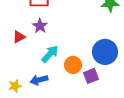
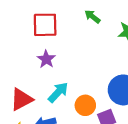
red triangle: (19, 37) -> (21, 99), moved, size x1.5

